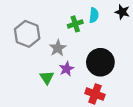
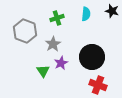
green cross: (75, 24) -> (57, 18), moved
red cross: (95, 94) -> (98, 85), moved

